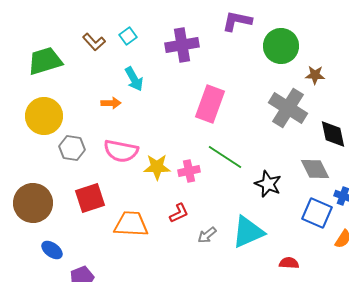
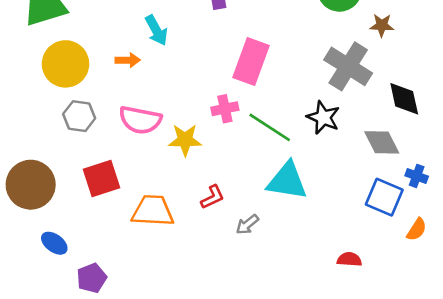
yellow circle: (44, 116) -> (66, 64), moved
pink cross: (189, 171) -> (225, 109), moved
black star: (268, 184) -> (323, 117), moved
cyan triangle: (248, 232) -> (287, 181), moved, turned 33

